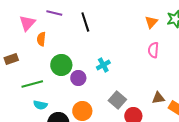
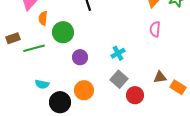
green circle: (61, 65) -> (63, 32), moved
cyan cross: (103, 65) -> (118, 53), moved
green line: (32, 84) -> (34, 48), moved

